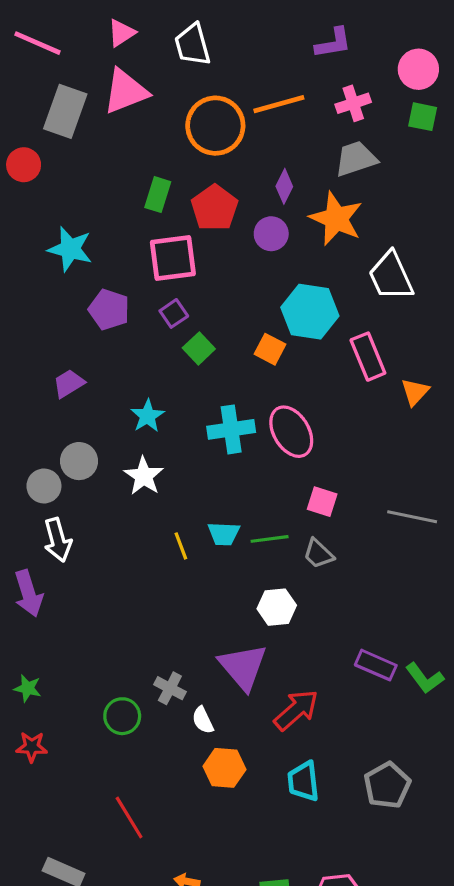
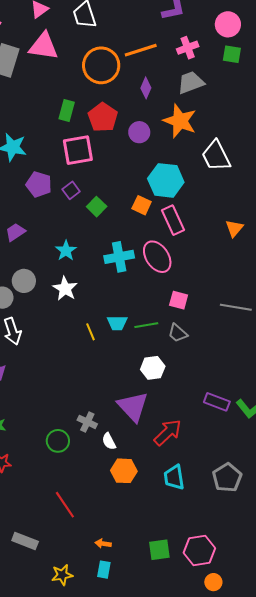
pink triangle: (126, 91) -> (44, 46), turned 32
purple diamond: (284, 186) -> (146, 88), moved
purple square: (174, 313) -> (71, 190), moved
pink rectangle: (368, 357) -> (173, 220), moved

